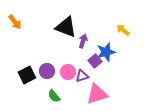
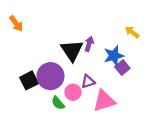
black triangle: (66, 27) -> (72, 50), moved, turned 35
purple square: (95, 61) -> (122, 68), moved
purple circle: (47, 71) -> (50, 76), size x1.6
pink circle: (68, 72) -> (73, 92), moved

